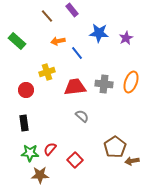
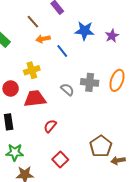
brown line: (47, 16) -> (33, 22), moved
red trapezoid: (75, 87) -> (35, 99), moved
gray semicircle: (82, 116) -> (67, 90), moved
red semicircle: (50, 149) -> (50, 126), moved

